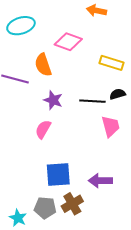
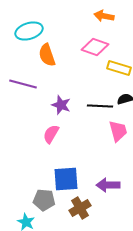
pink diamond: (68, 42) -> (95, 47), moved
orange semicircle: (43, 65) -> (47, 55), moved
gray pentagon: (45, 208) -> (44, 200), moved

